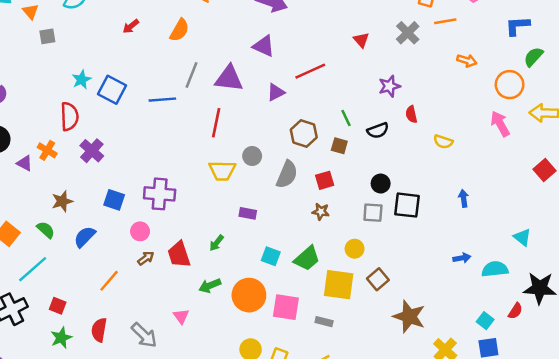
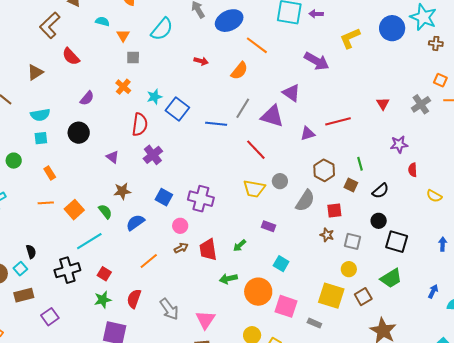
red arrow: (131, 26) -> (201, 61), turned -136
purple triangle: (264, 46) -> (291, 93), moved
red line: (216, 123) -> (256, 150), turned -65
black semicircle: (378, 130) -> (380, 191), moved, turned -30
orange cross: (47, 150) -> (123, 87), moved
purple triangle: (25, 163) -> (112, 157), moved
gray square: (373, 213) -> (352, 241), moved
green trapezoid: (307, 258) -> (391, 278), moved
blue arrow: (462, 258) -> (433, 291), turned -64
pink triangle: (181, 316) -> (205, 320), moved, size x1.5

